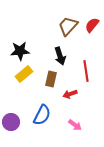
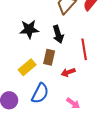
black star: (20, 51) -> (29, 29), moved
yellow rectangle: (24, 74) -> (27, 67), moved

